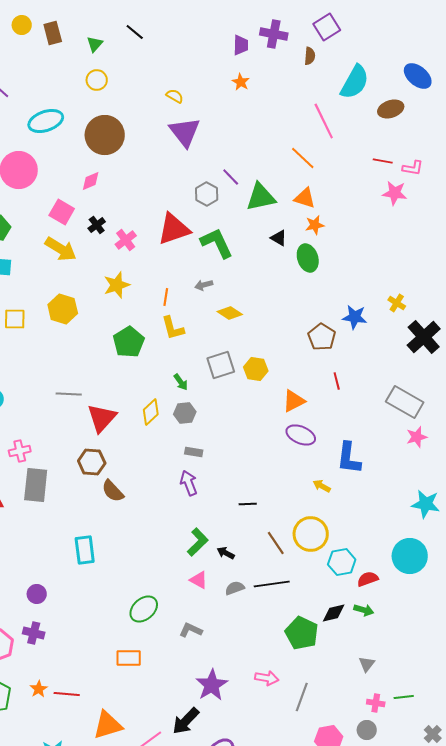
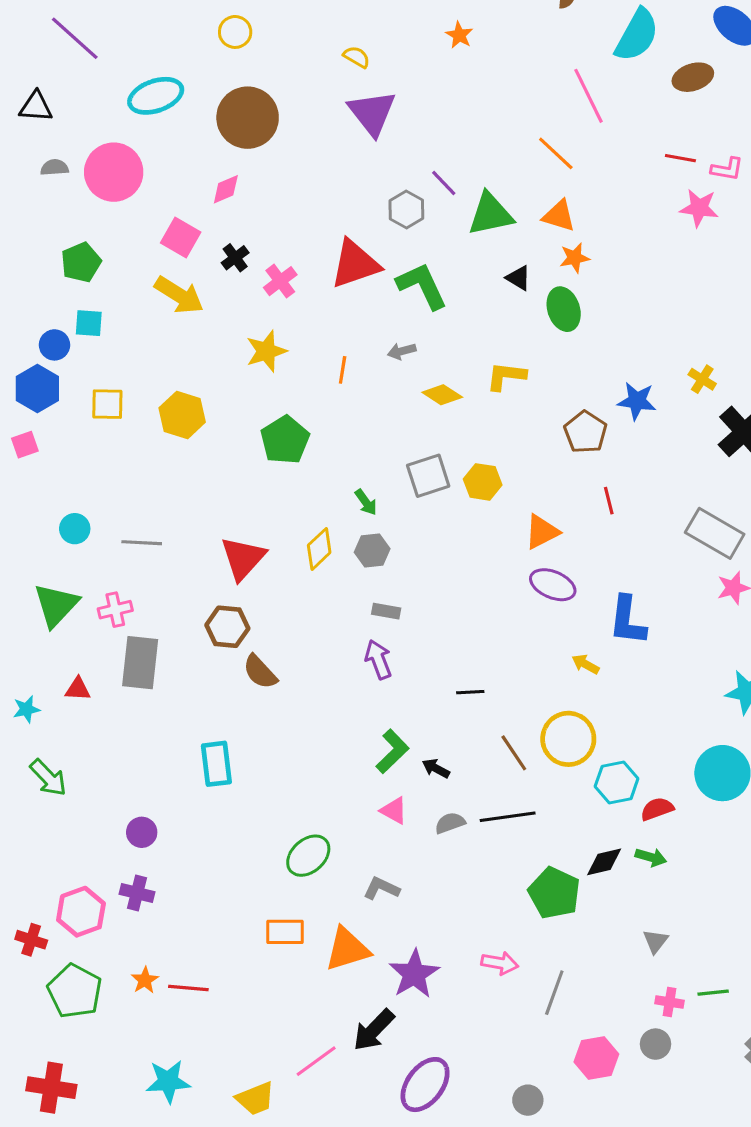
yellow hexagon: (63, 309) -> (182, 415), moved
yellow L-shape: (173, 328) -> (506, 376), moved, turned 112
gray line: (69, 394) -> (142, 543), moved
orange triangle: (108, 725) -> (347, 949), moved

